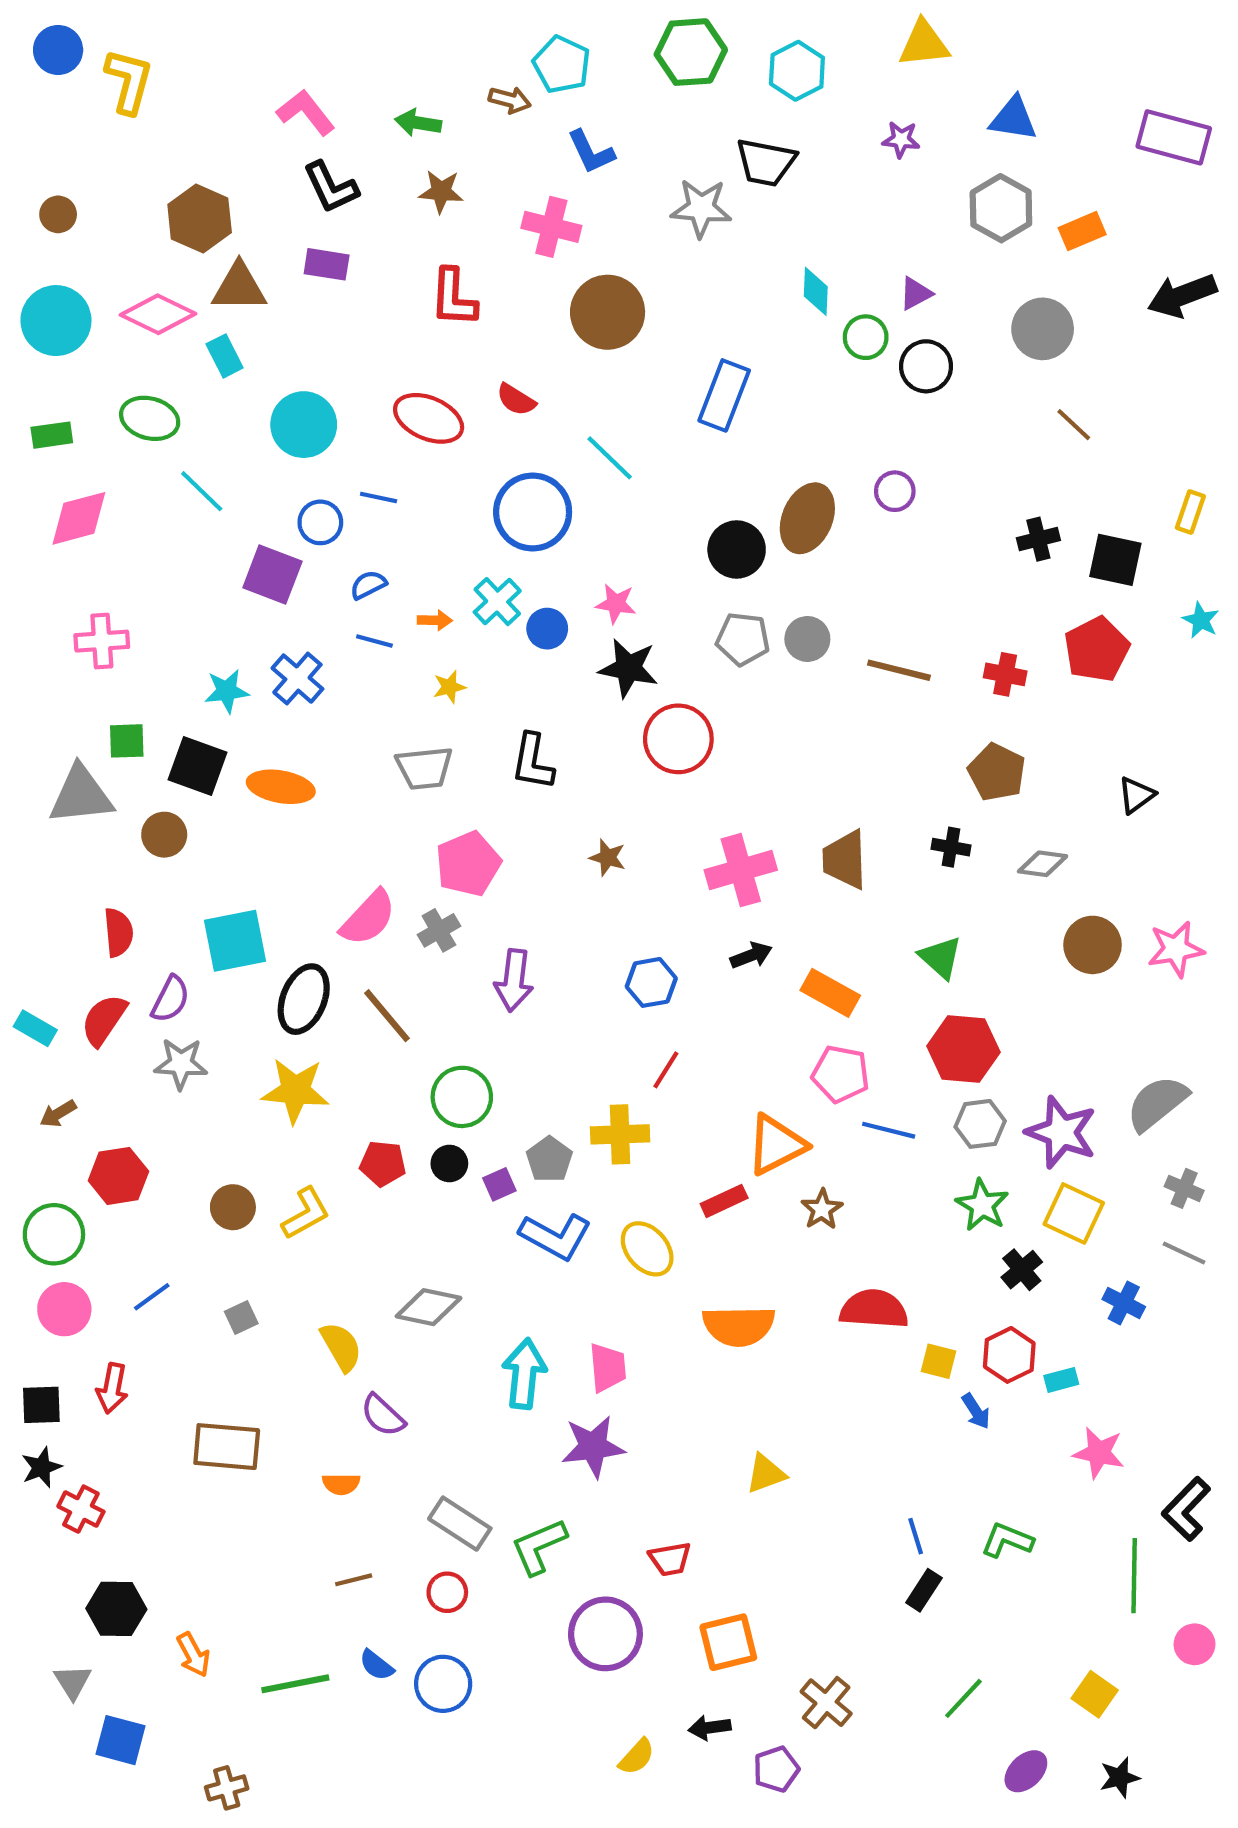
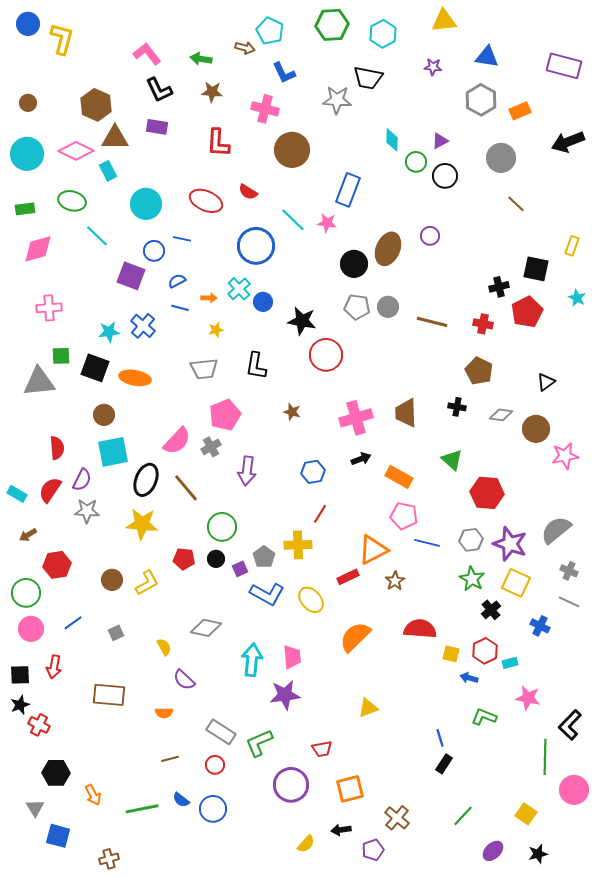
black cross: (1038, 539) -> (499, 287), moved
pink star: (616, 604) -> (327, 223), moved
brown circle: (164, 835) -> (104, 415), moved
brown circle: (1093, 945) -> (536, 429), moved
red hexagon: (963, 1049) -> (487, 493), moved
orange semicircle: (739, 1326) -> (355, 637), turned 136
yellow semicircle: (341, 1347) -> (164, 647), size x0.7
blue arrow: (976, 1411) -> (469, 678), turned 138
green L-shape: (1007, 1540) -> (484, 717), moved
pink circle: (1195, 1644) -> (574, 790), size x1.5

